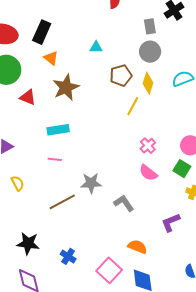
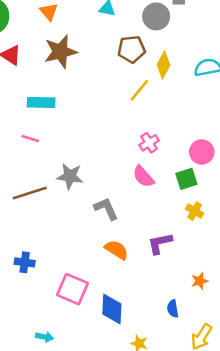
gray circle: (150, 52) -> (156, 16), moved
green square: (182, 169) -> (186, 179), turned 30
orange semicircle: (137, 247) -> (116, 250), moved
blue cross: (68, 256) -> (25, 262), turned -35
pink square: (109, 270) -> (72, 289), turned -30

